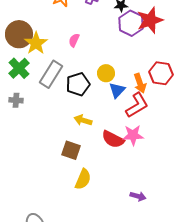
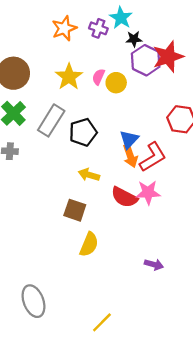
pink semicircle: (74, 40) -> (98, 77), moved
yellow star: (36, 43) -> (69, 77), moved
yellow circle: (106, 73) -> (116, 83), moved
orange arrow: (140, 83) -> (130, 156), moved

